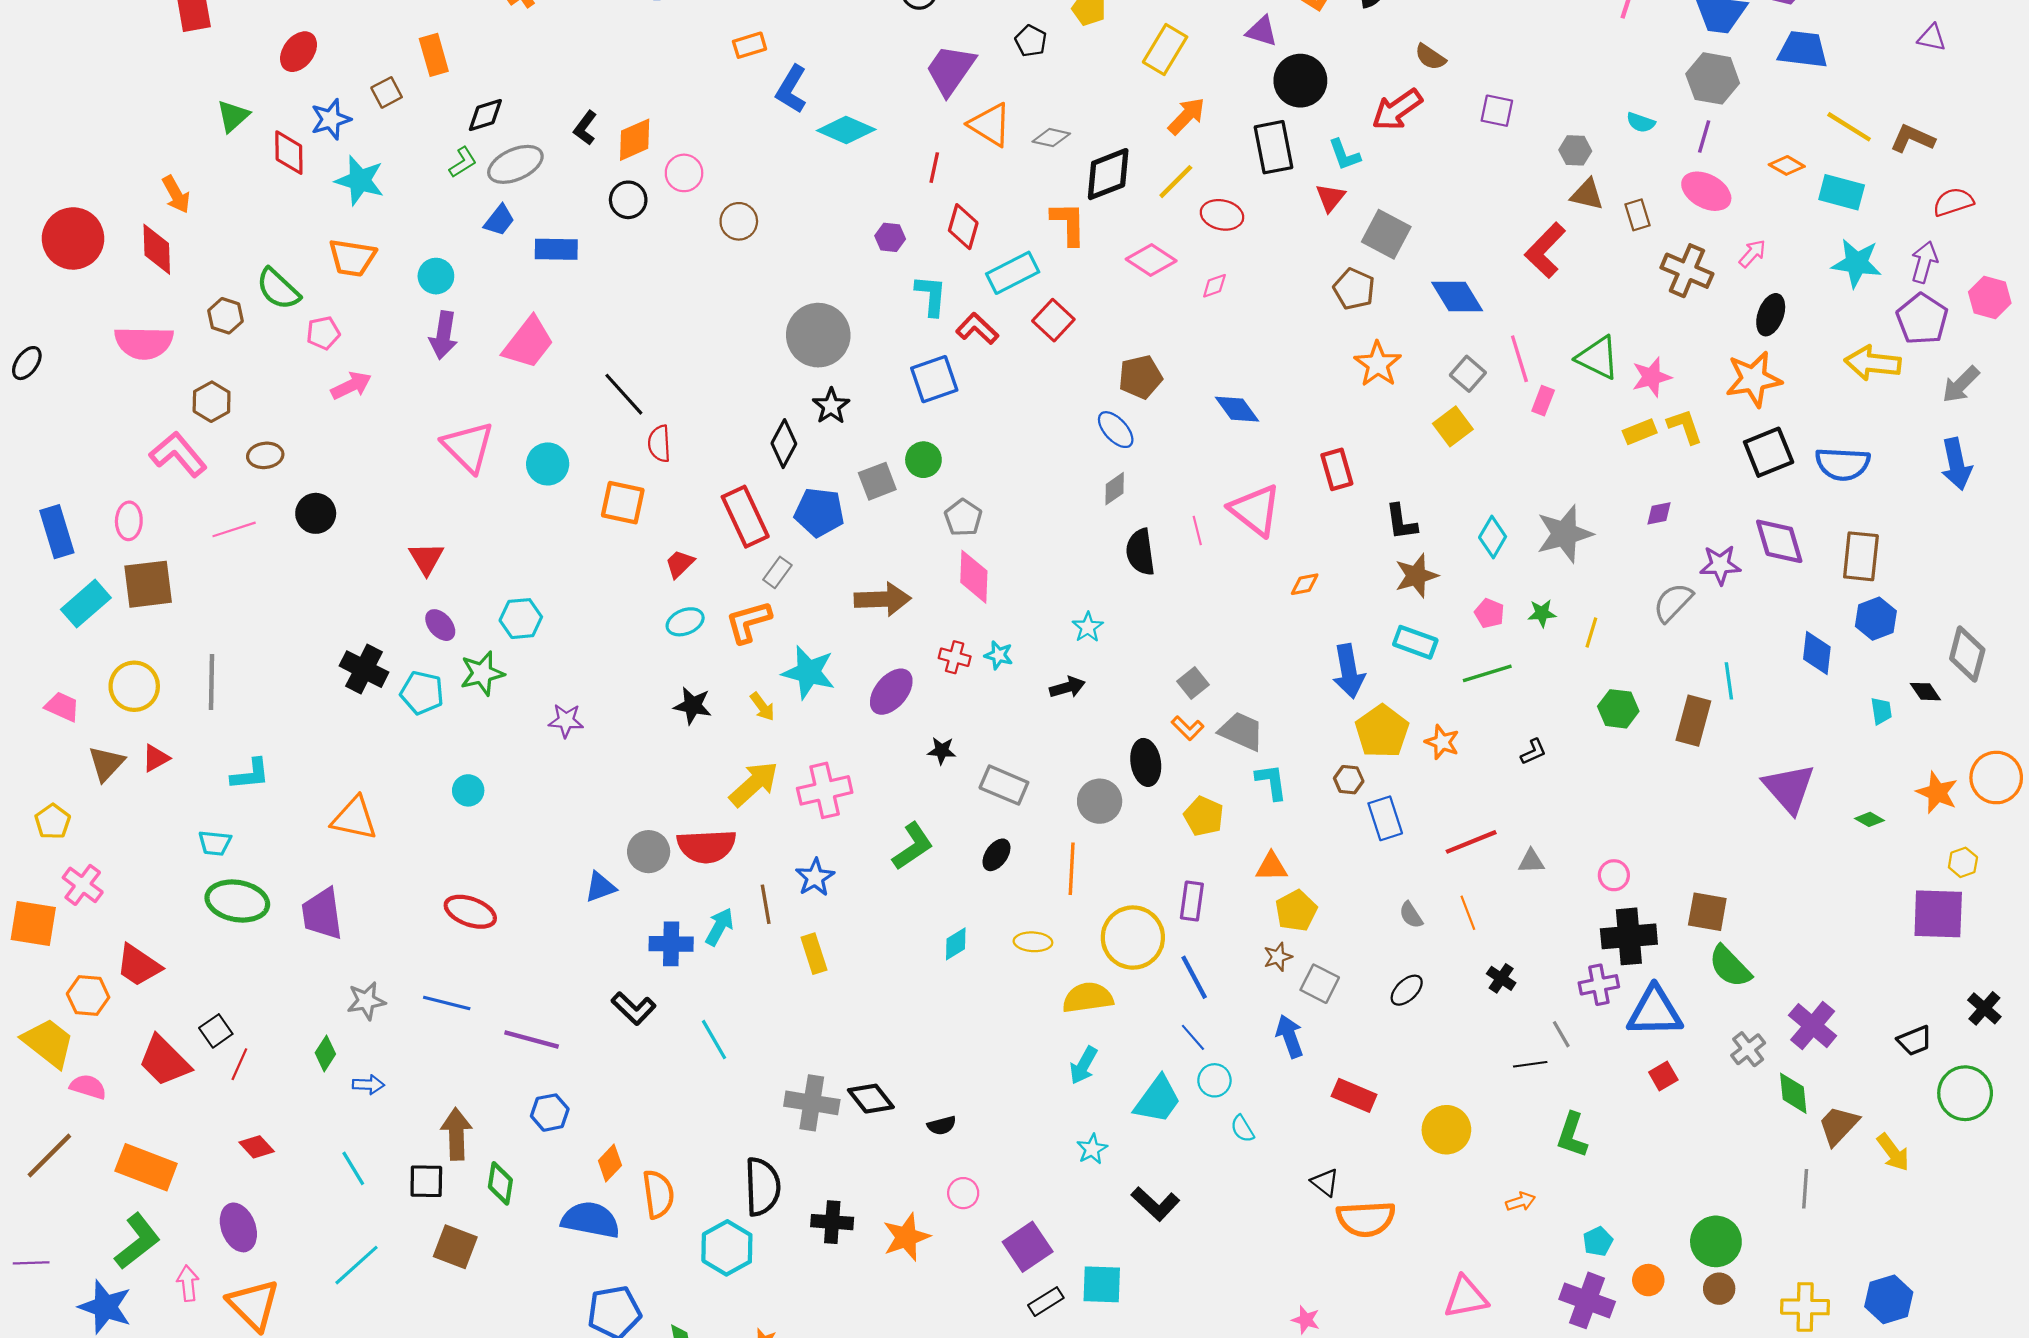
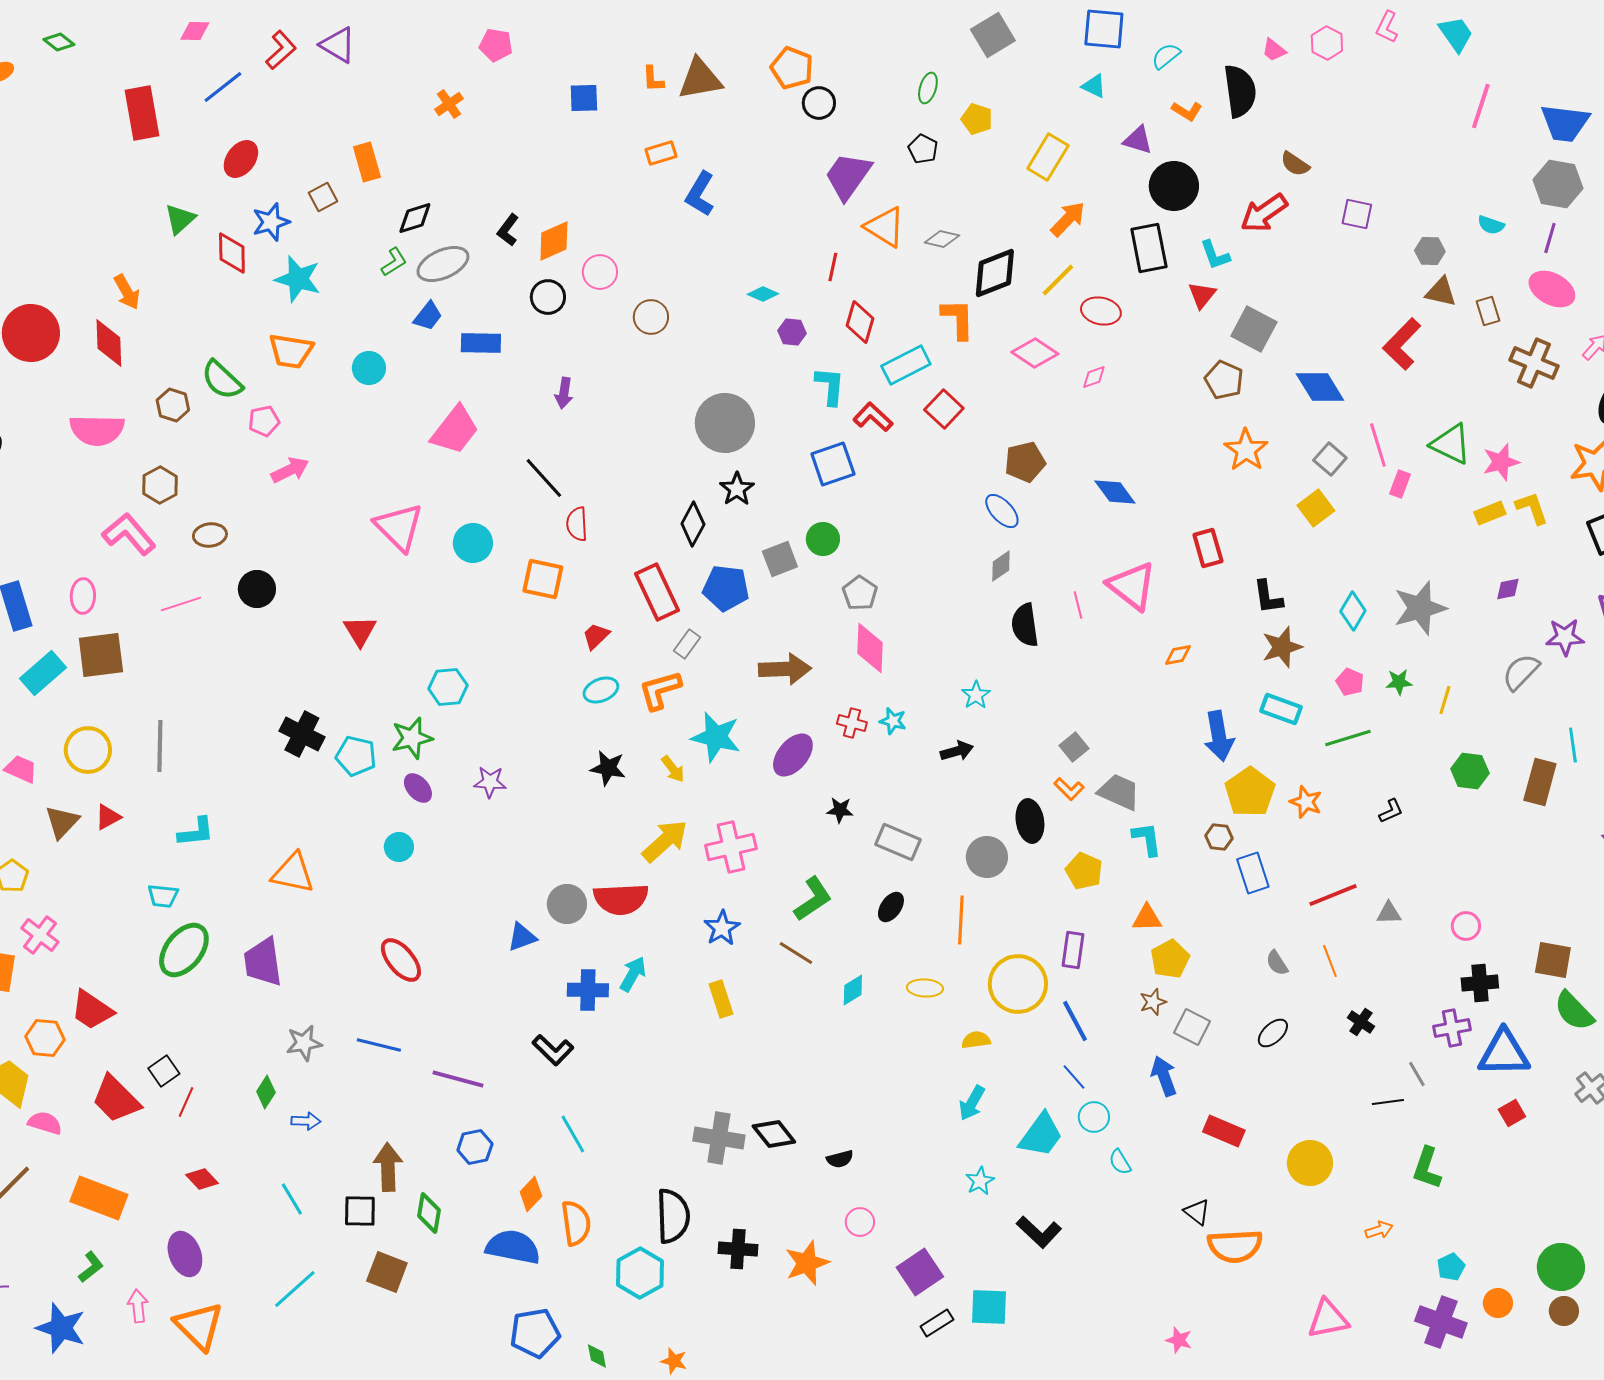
cyan diamond: (846, 130) -> (763, 294), moved, size x0.6
purple arrow: (443, 335) -> (564, 393), moved, size x0.7
purple ellipse: (440, 625) -> (418, 788), moved
green ellipse: (237, 901) -> (184, 950), turned -62
brown line: (766, 904) -> (796, 953), moved, turned -48
red ellipse: (470, 912) -> (401, 960), turned 30
black cross: (1629, 936) -> (1480, 983), size x0.7
yellow semicircle: (1088, 998) -> (976, 1040), size x0.6
cyan line: (714, 1040) -> (573, 1134), moved
green L-shape: (137, 1241) -> (91, 1267), size x0.6

